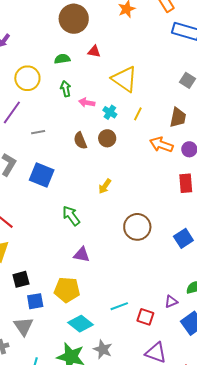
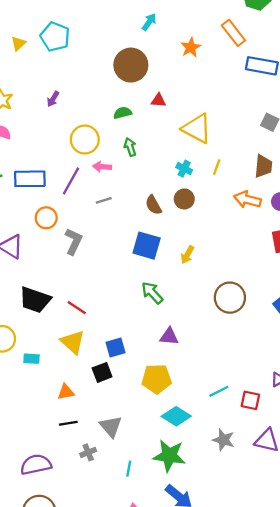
pink arrow: (87, 103) -> (102, 167), moved
blue square: (42, 175) -> (147, 246), moved
blue square: (35, 301) -> (115, 347), moved
gray star: (103, 349) -> (223, 440), moved

